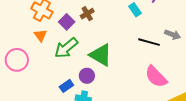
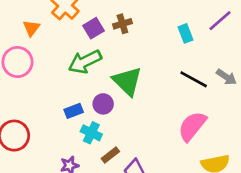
orange triangle: (40, 35) -> (31, 28), moved
pink semicircle: (156, 77) -> (192, 126), turned 70

